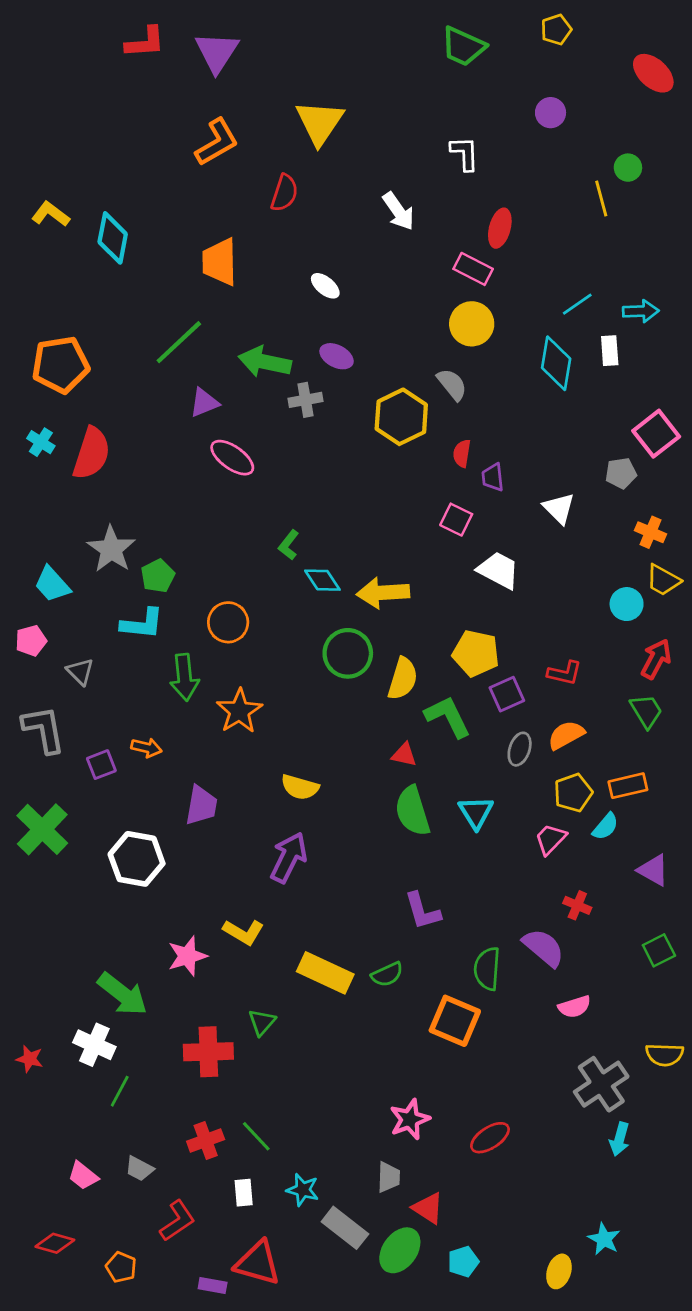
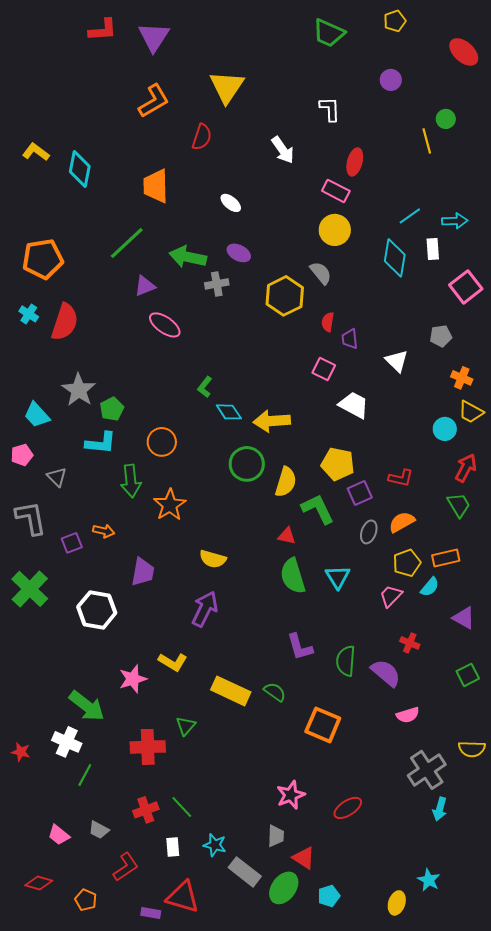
pink square: (656, 434) -> (466, 287), moved
green semicircle: (487, 969) -> (346, 661), moved
green semicircle: (387, 974) -> (275, 692), turned -120

